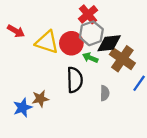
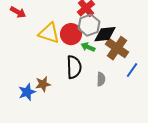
red arrow: (16, 31) -> (18, 12), moved

